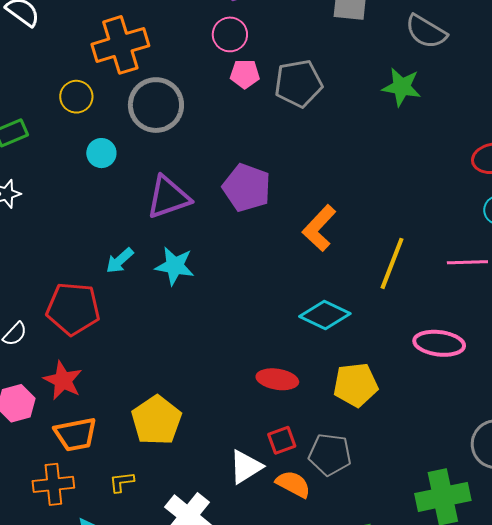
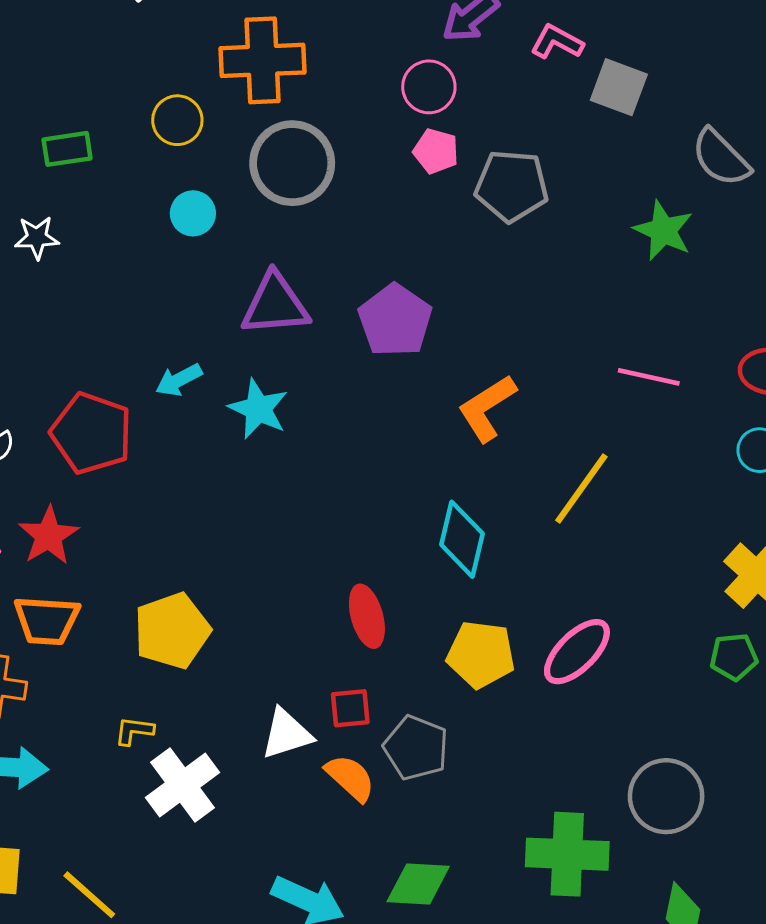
pink line: (467, 262) -> (649, 377), moved
cyan diamond: (325, 315) -> (462, 539), turned 63
pink ellipse: (439, 343) -> (577, 652), moved, turned -66
red ellipse: (277, 379) -> (367, 616), turned 51
yellow L-shape: (122, 482) -> (134, 731), moved

